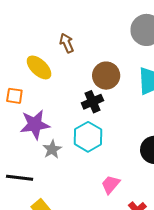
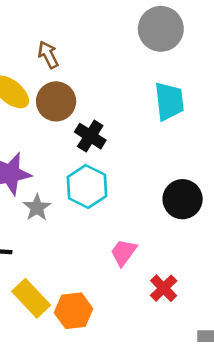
brown circle: (106, 76) -> (56, 101), moved
black cross: (92, 102) -> (90, 136), turned -30

